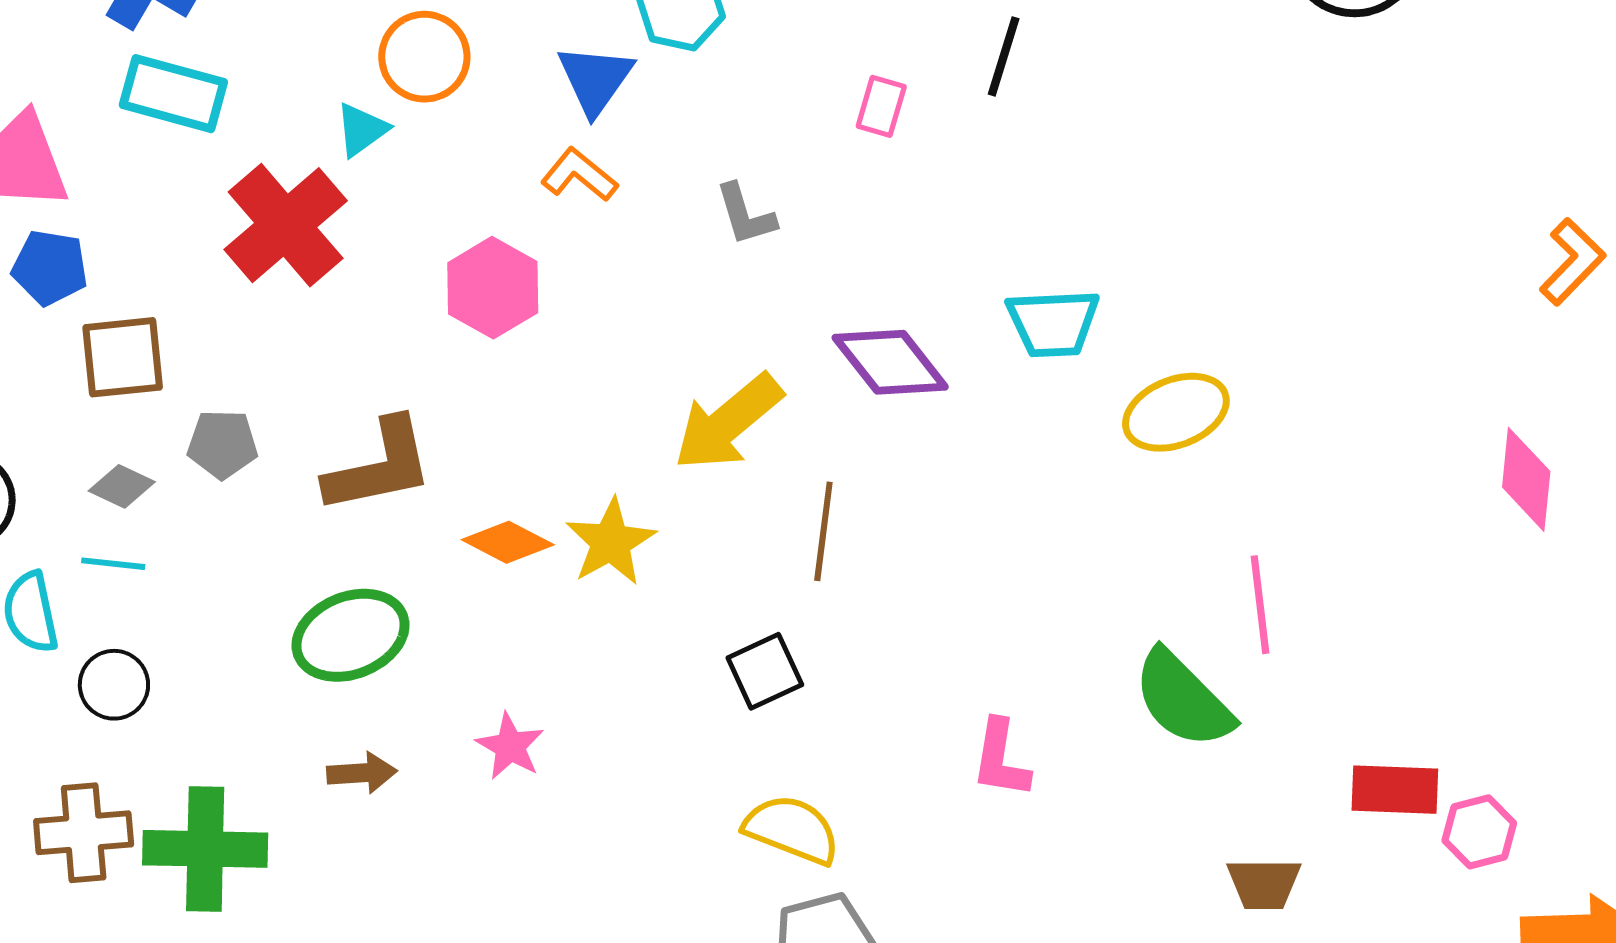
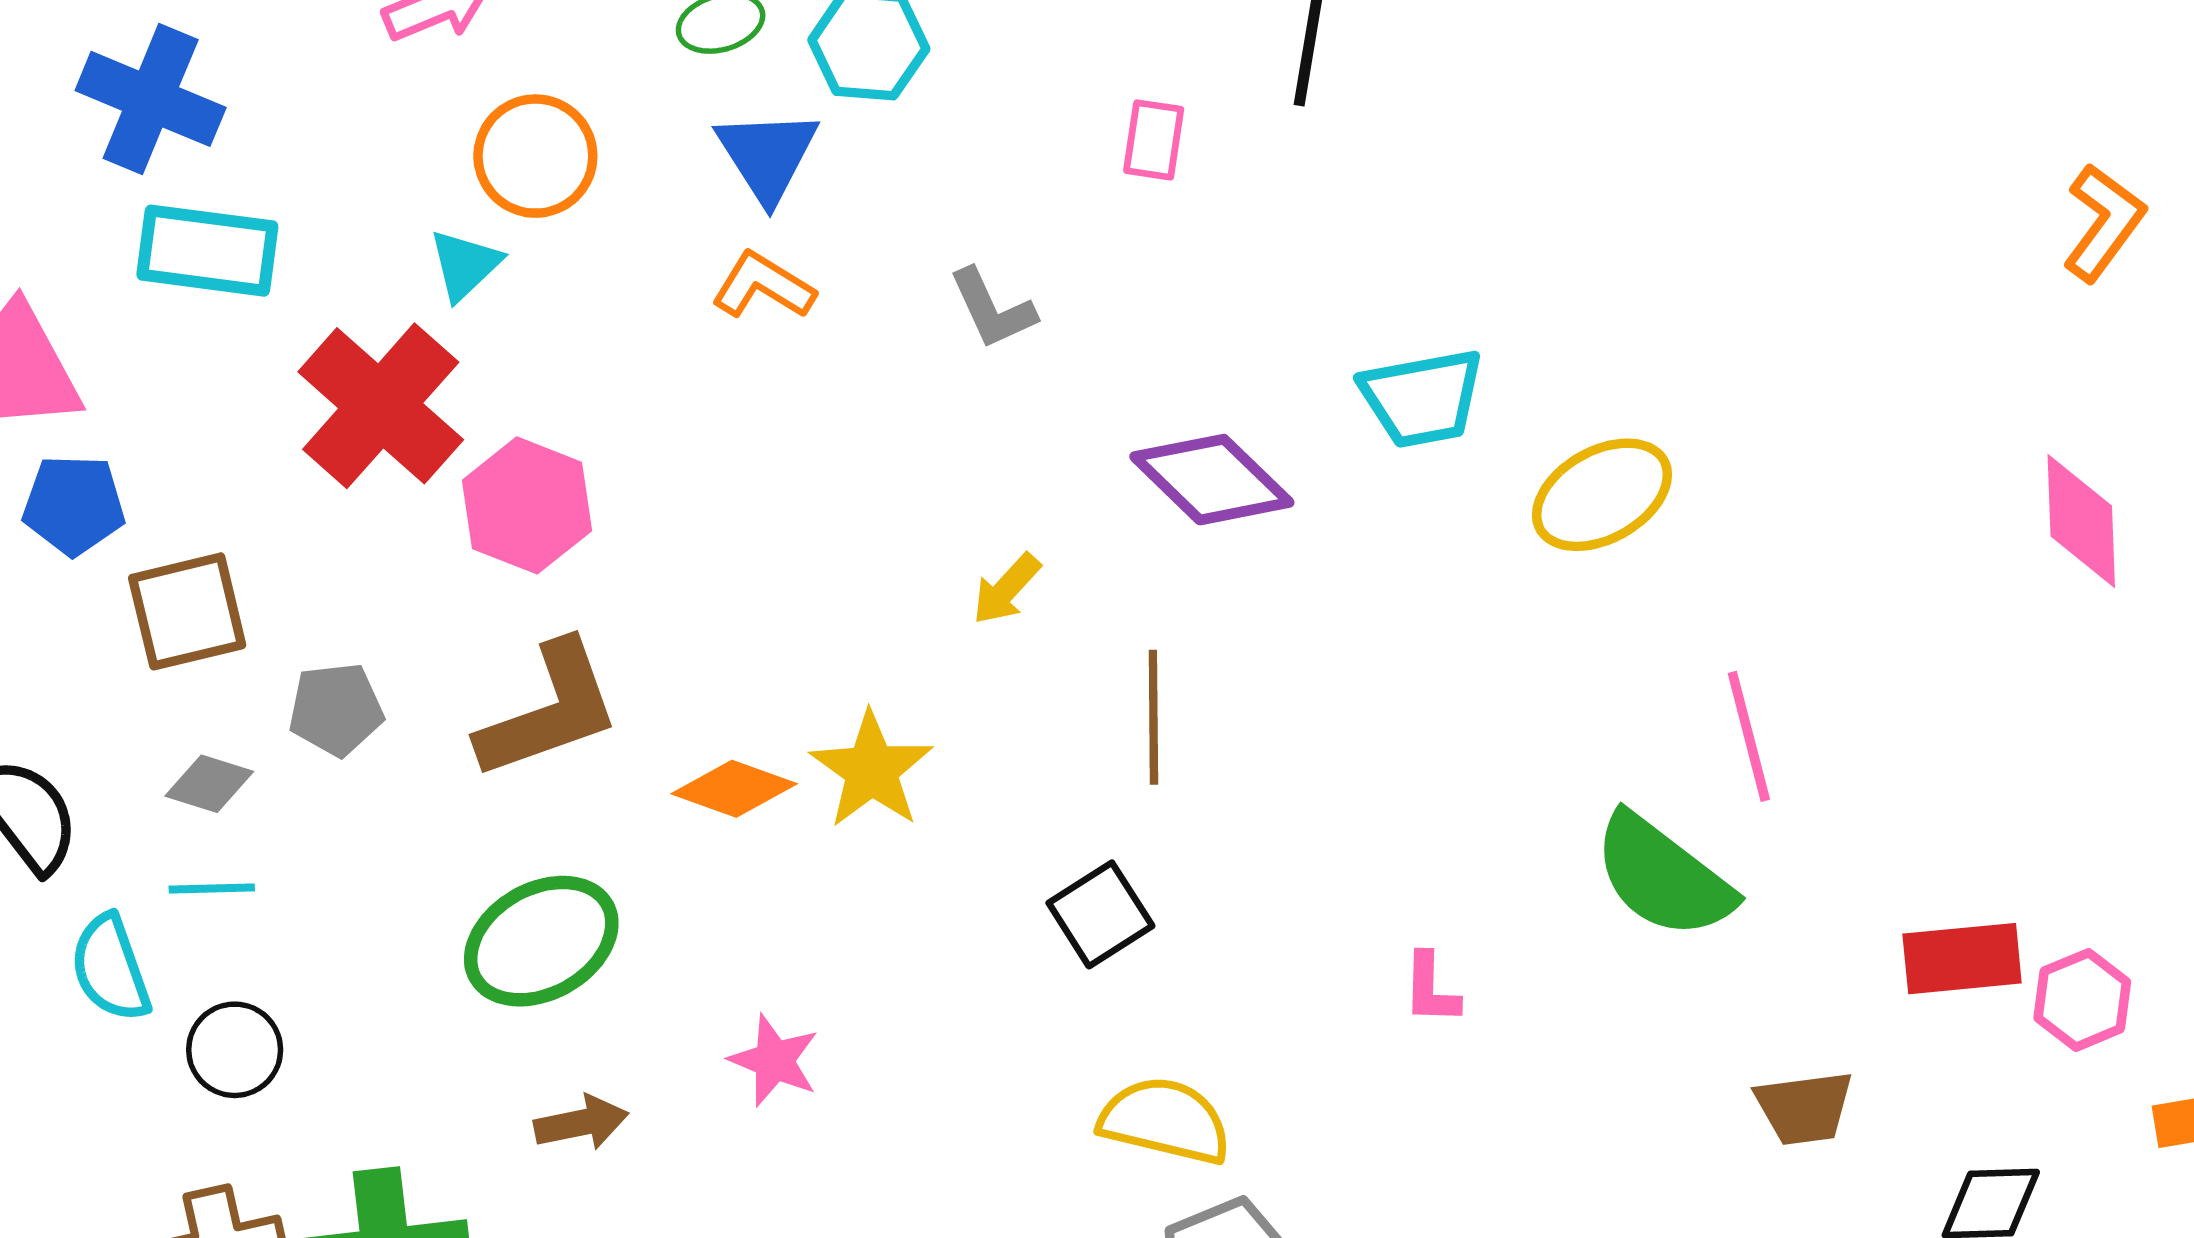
pink hexagon: (493, 288) -> (527, 505), moved
yellow arrow: (728, 422) -> (1006, 589), size x0.5
pink L-shape: (1001, 759) -> (1431, 989), size x0.7

